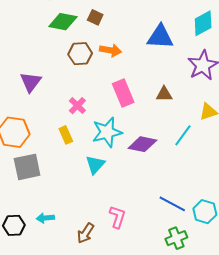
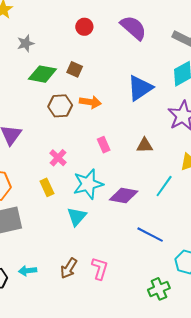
blue triangle: (160, 37) -> (140, 88), turned -36
pink rectangle: (123, 93) -> (104, 145), size x0.6
blue line: (172, 204) -> (150, 235), moved
brown arrow: (86, 233) -> (69, 268), moved

